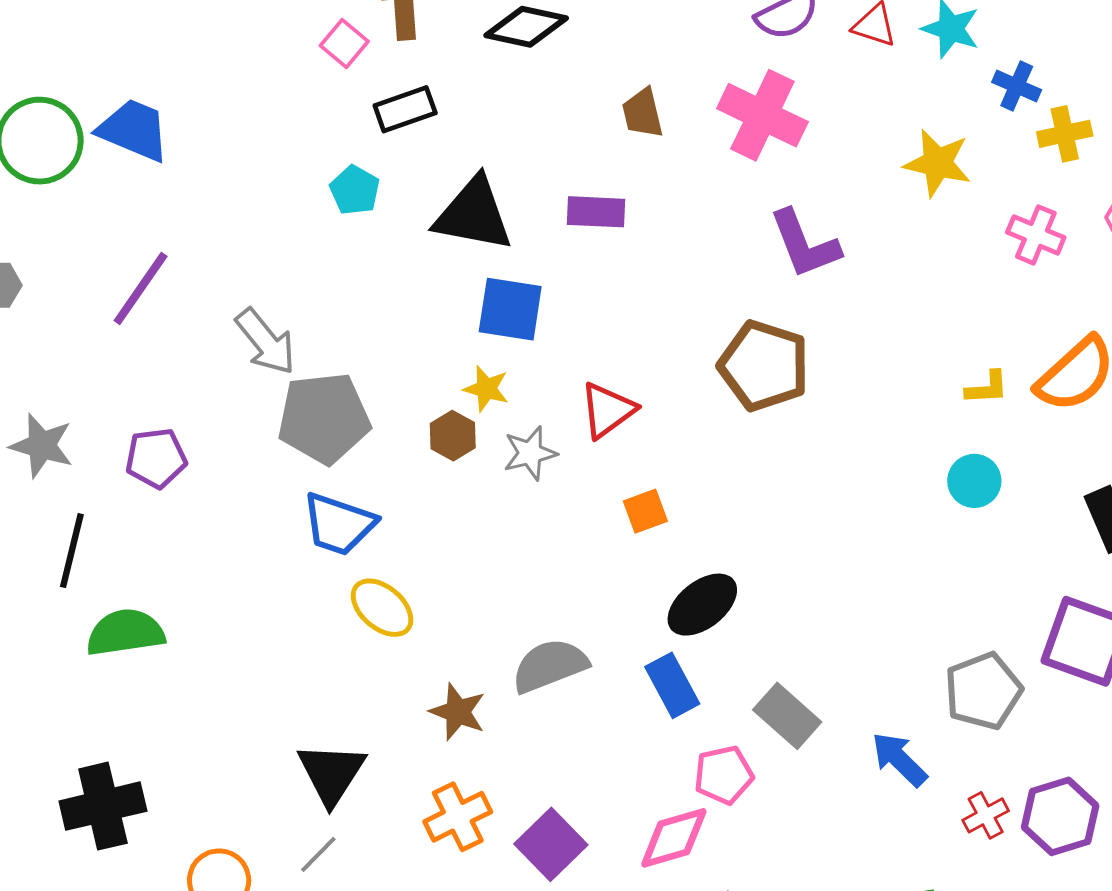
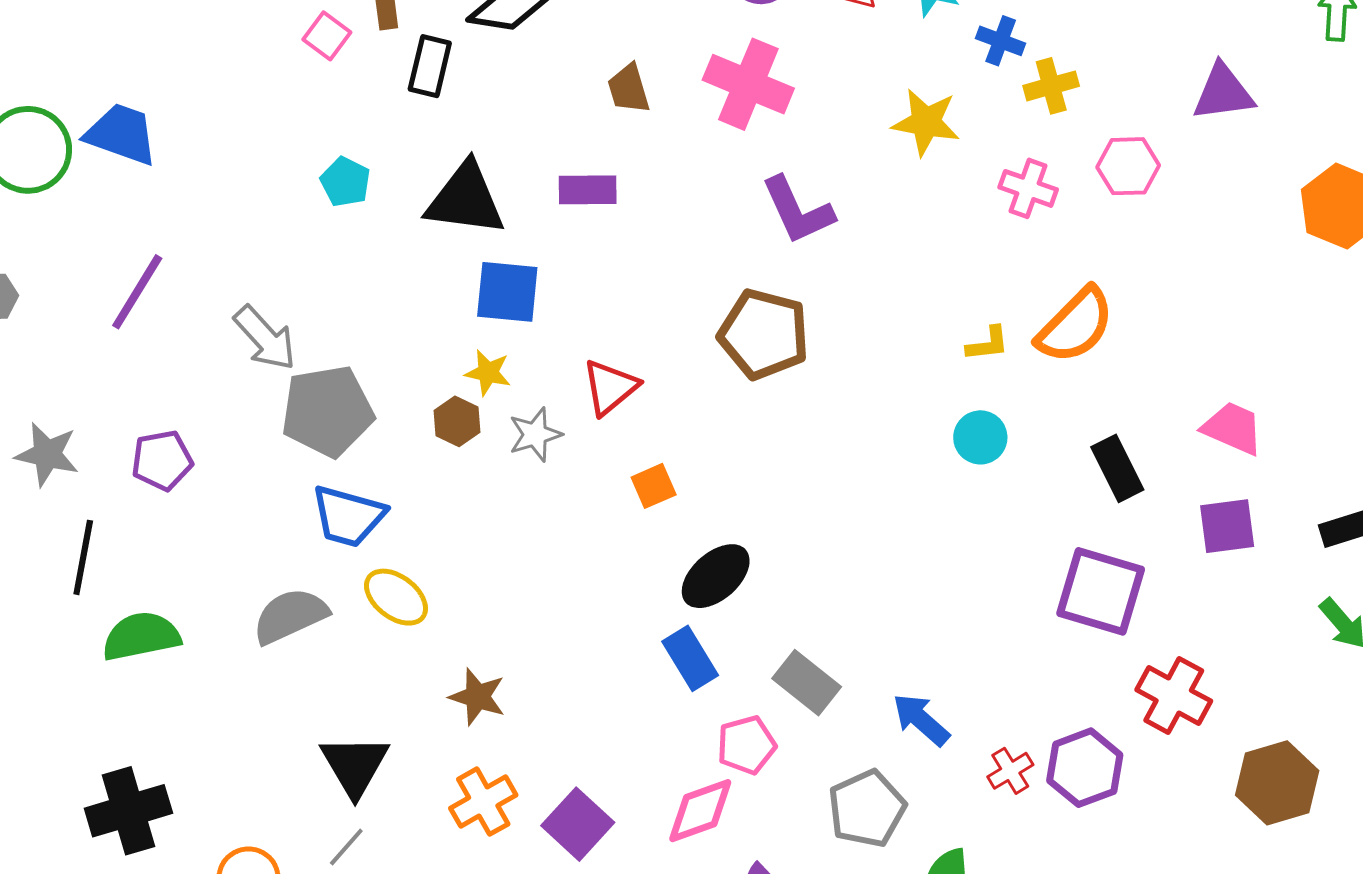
black rectangle: (405, 109) -> (430, 66), moved, turned -54
gray semicircle: (550, 666) -> (290, 616), moved
gray pentagon: (983, 691) -> (867, 809), moved

